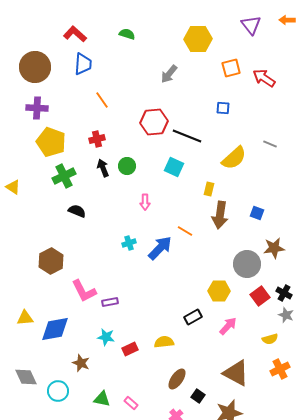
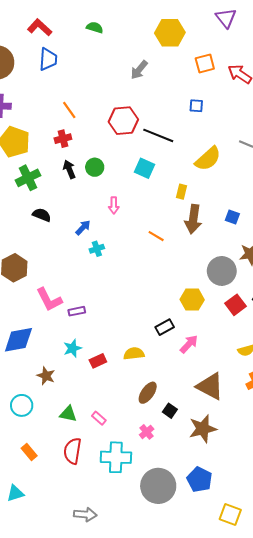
orange line: (102, 100) -> (69, 110), moved
blue arrow: (160, 248) -> (83, 228), moved, size x0.6
pink arrow: (228, 326) -> (189, 344), moved
cyan star: (106, 337) -> (72, 348), turned -30

